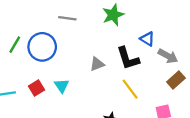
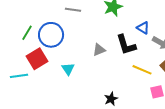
red square: (36, 88) -> (37, 59), moved, size x1.5
yellow line: (130, 89) -> (142, 70), moved, turned -30

